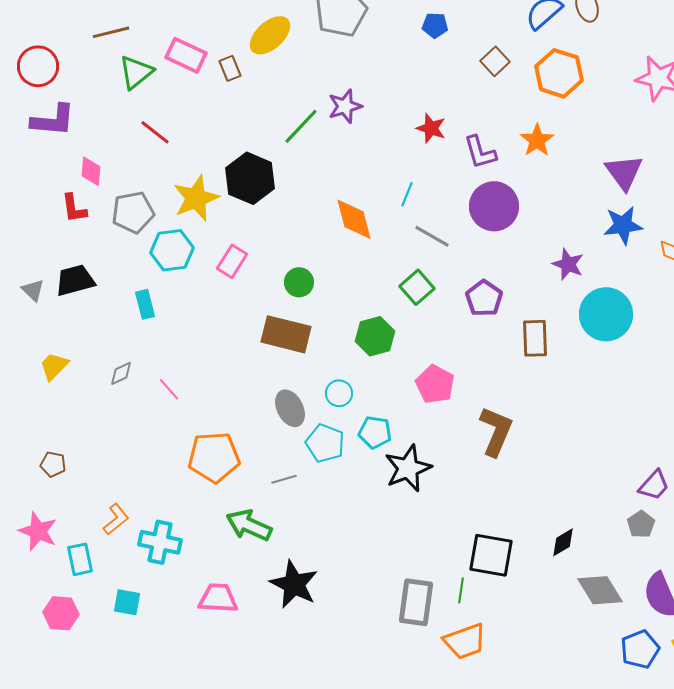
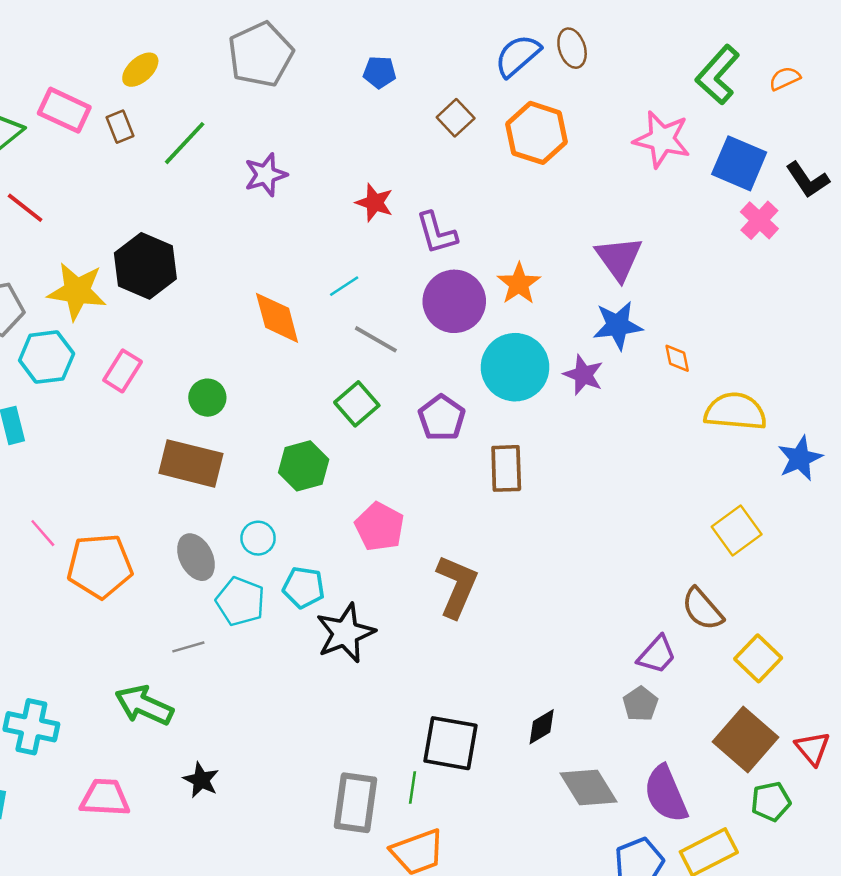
yellow ellipse: (270, 35) -> (140, 70), moved, size x0.7
green line: (301, 126) -> (185, 143), moved
orange star: (537, 140) -> (519, 284), moved
cyan line: (407, 194) -> (344, 286), turned 35
yellow star: (196, 198) -> (77, 291), turned 30
purple star: (568, 264) -> (583, 375), moved
cyan circle: (606, 314) -> (515, 367), moved
orange pentagon: (214, 457) -> (100, 566), moved
black star: (294, 584) -> (201, 780), size x0.6

